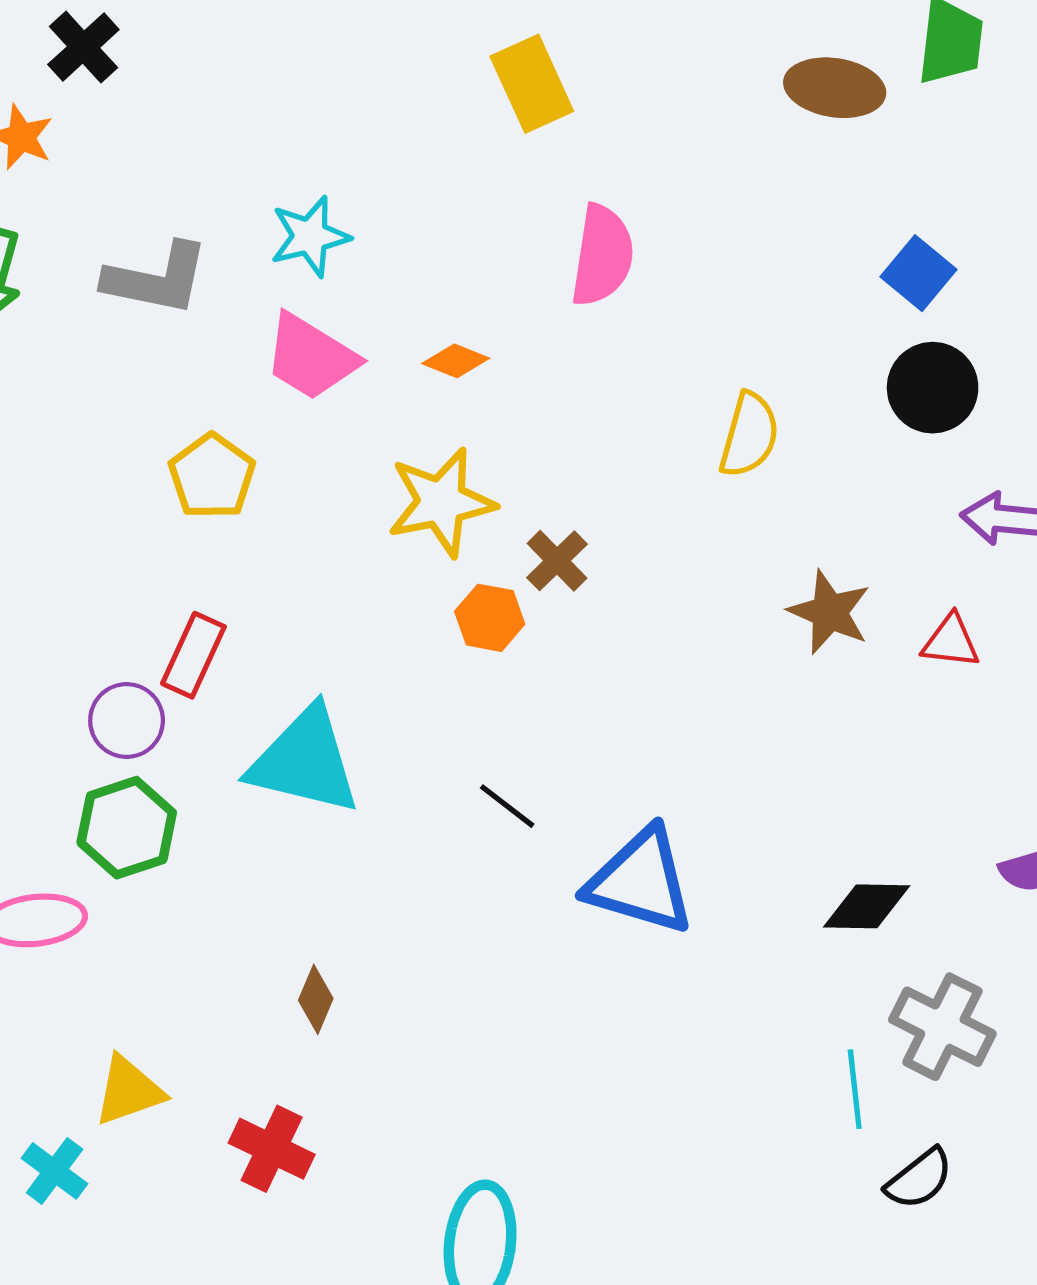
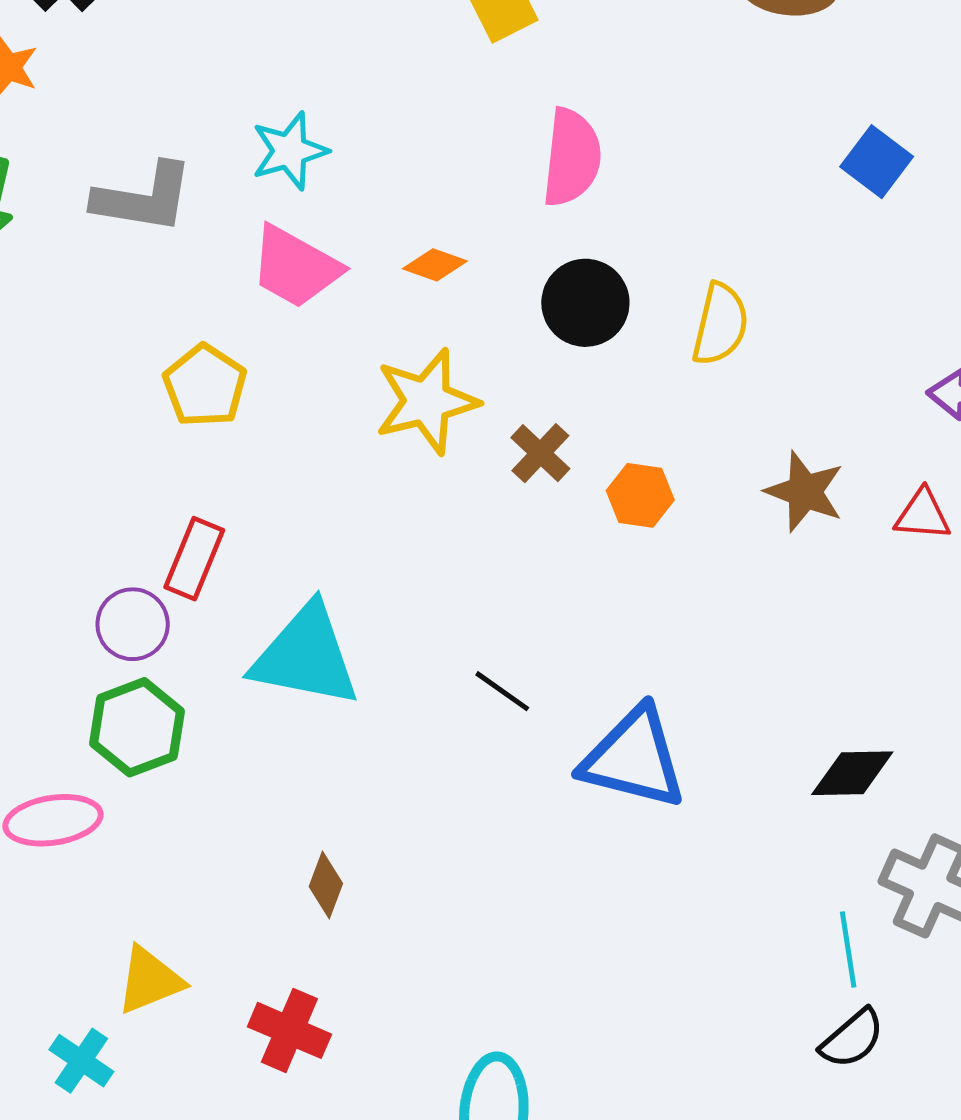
black circle: (933, 388) -> (585, 303), moved
orange hexagon: (490, 618) -> (640, 495), moved
black semicircle: (919, 1179) -> (852, 1039), moved

